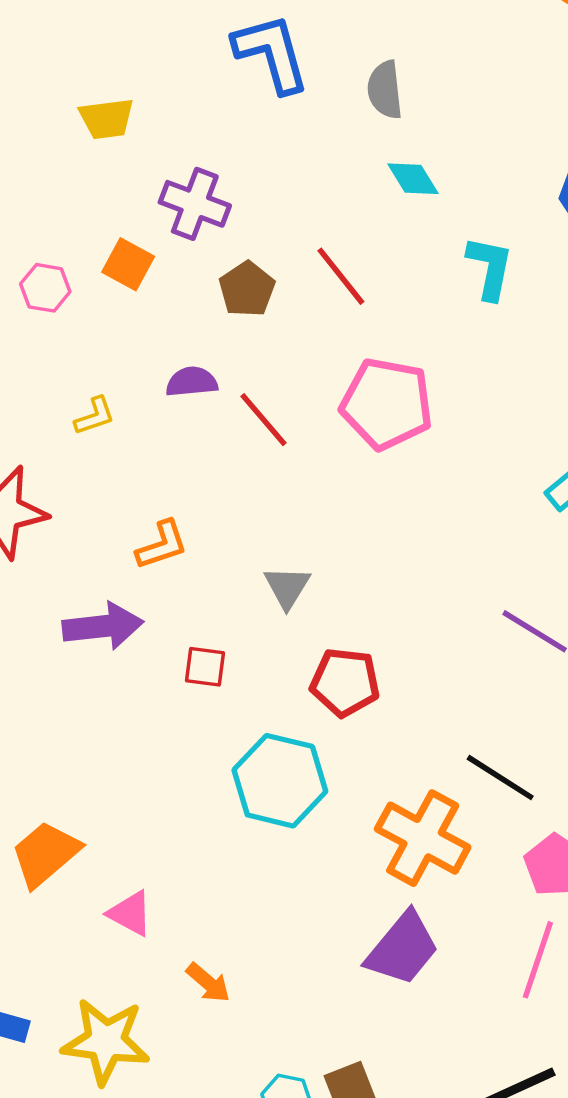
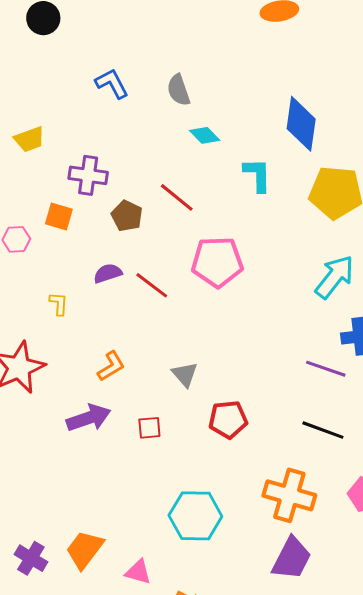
blue L-shape: (271, 53) -> (112, 84), size x0.7
yellow L-shape: (95, 416) -> (59, 304), turned -55
black line: (500, 778) -> (323, 430), moved
cyan hexagon: (280, 781) -> (195, 516), moved

